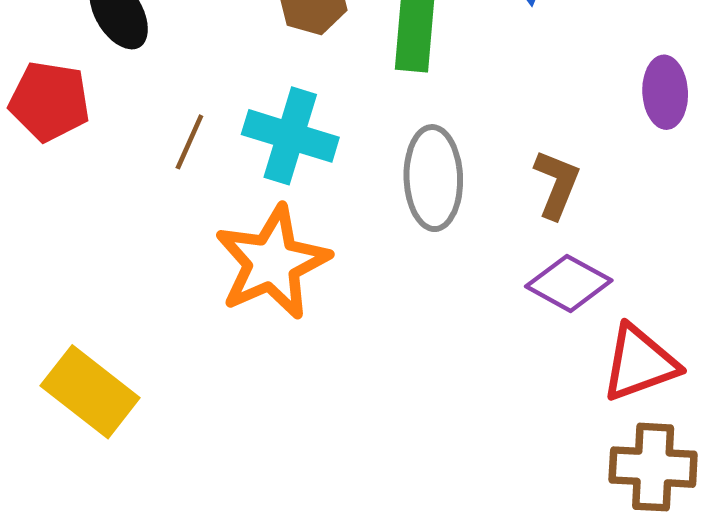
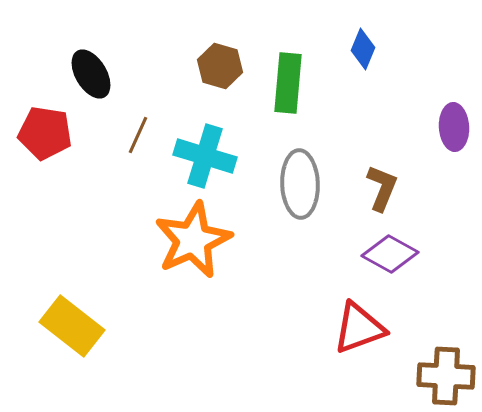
brown line: (189, 142) -> (138, 135), moved
red triangle: (640, 363) -> (359, 328), moved

